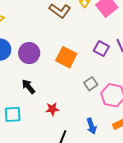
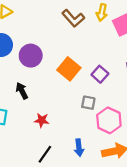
purple square: (101, 49) -> (100, 74), moved
gray square: (91, 84) -> (88, 103), turned 32

